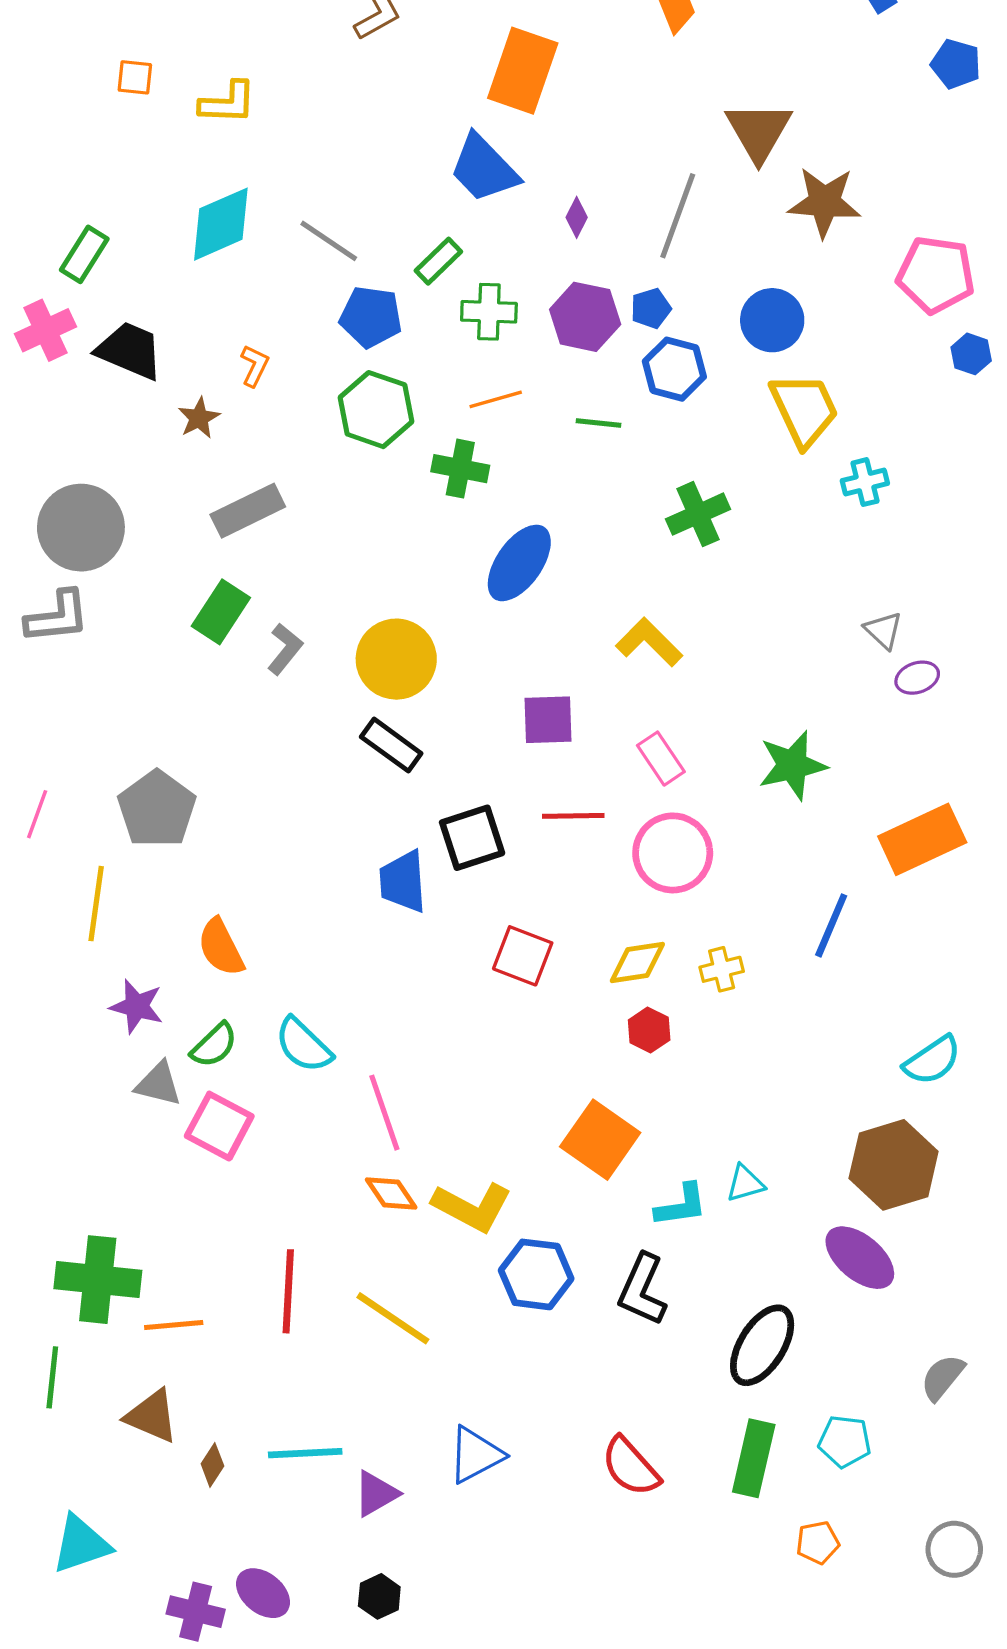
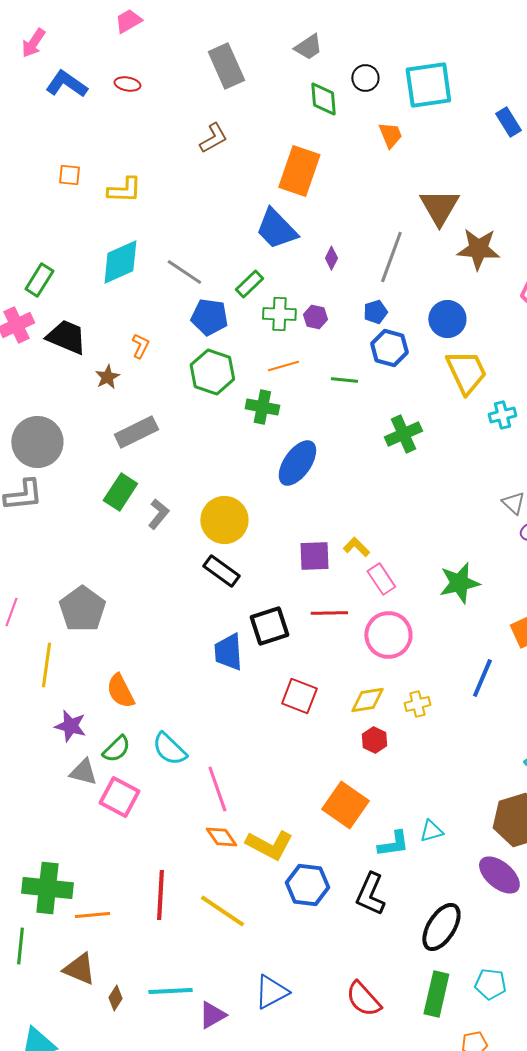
purple hexagon: (585, 317) -> (315, 317), moved, size x0.6
yellow L-shape: (649, 642) -> (356, 547), moved, size x0.7

